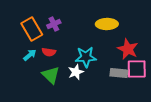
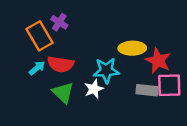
purple cross: (54, 24) -> (59, 22), moved, turned -32
yellow ellipse: (107, 24) -> (132, 48), moved
red semicircle: (49, 52) -> (61, 64), size x1.5

